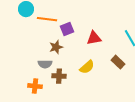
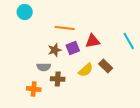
orange line: (47, 19) -> (65, 28), moved
purple square: (67, 29) -> (73, 48), moved
brown rectangle: (118, 62) -> (106, 66), moved

